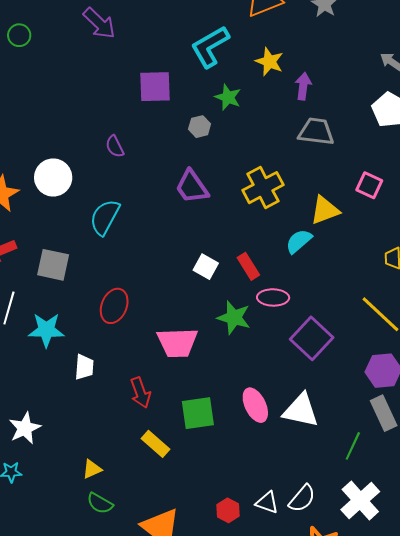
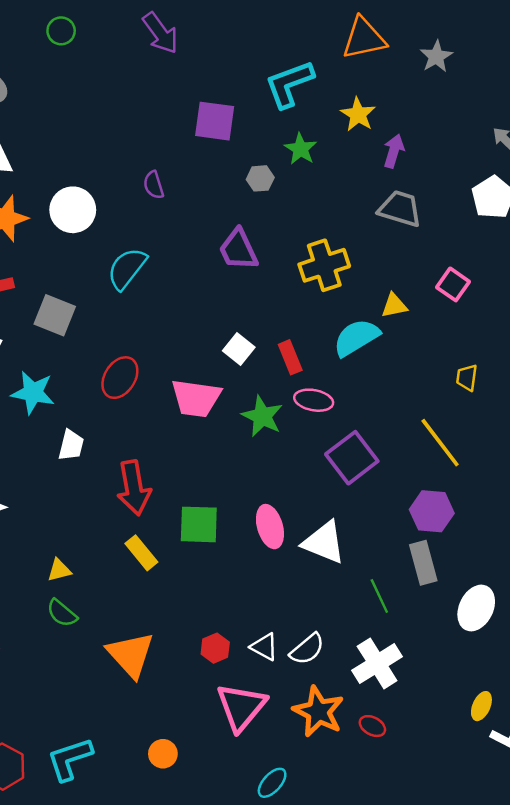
yellow triangle: (325, 210) -> (394, 306), size x0.7
cyan semicircle: (299, 241) -> (356, 338), size x1.4
pink trapezoid: (177, 343) -> (196, 398), moved
red arrow: (140, 393) -> (134, 488), size x1.4
green line: (353, 446) -> (379, 596), turned -60

